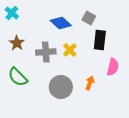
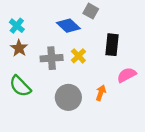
cyan cross: (12, 13) -> (17, 26), moved
gray square: (89, 18) -> (91, 11), moved
pink semicircle: (113, 67) -> (127, 75), turned -132

